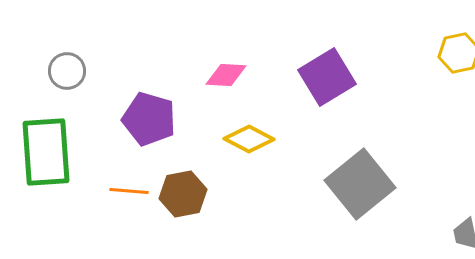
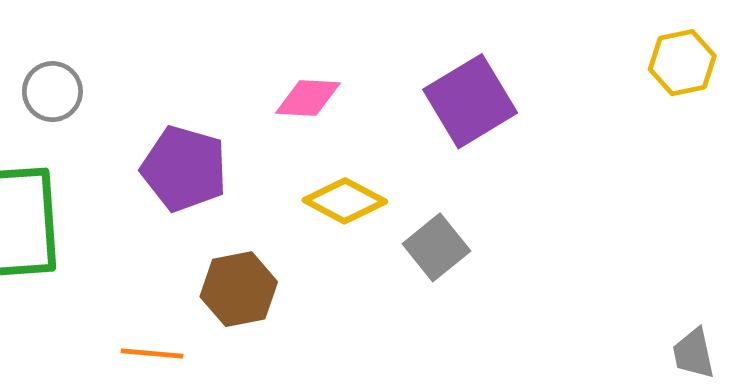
gray square: (360, 184) -> (436, 247), moved, size x0.6
orange line: (129, 191) -> (152, 353), moved

